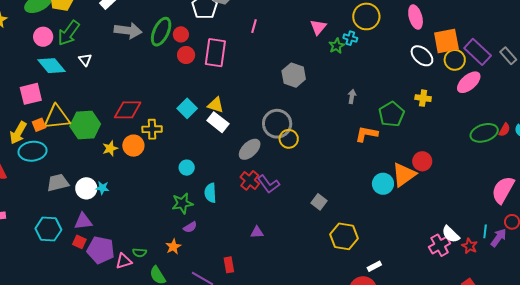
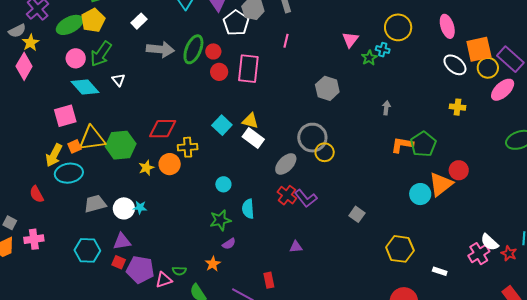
green pentagon: (391, 114) -> (423, 144), moved
yellow hexagon: (344, 236) -> (400, 249), moved
white rectangle: (374, 266) -> (440, 271), moved, turned 48

